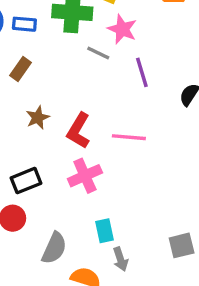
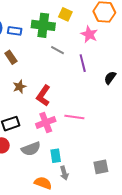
pink star: (122, 29) -> (89, 34), moved
brown rectangle: (21, 69) -> (11, 57), turned -72
pink line: (129, 137) -> (74, 117), moved
gray semicircle: (54, 248) -> (31, 149), moved, turned 42

